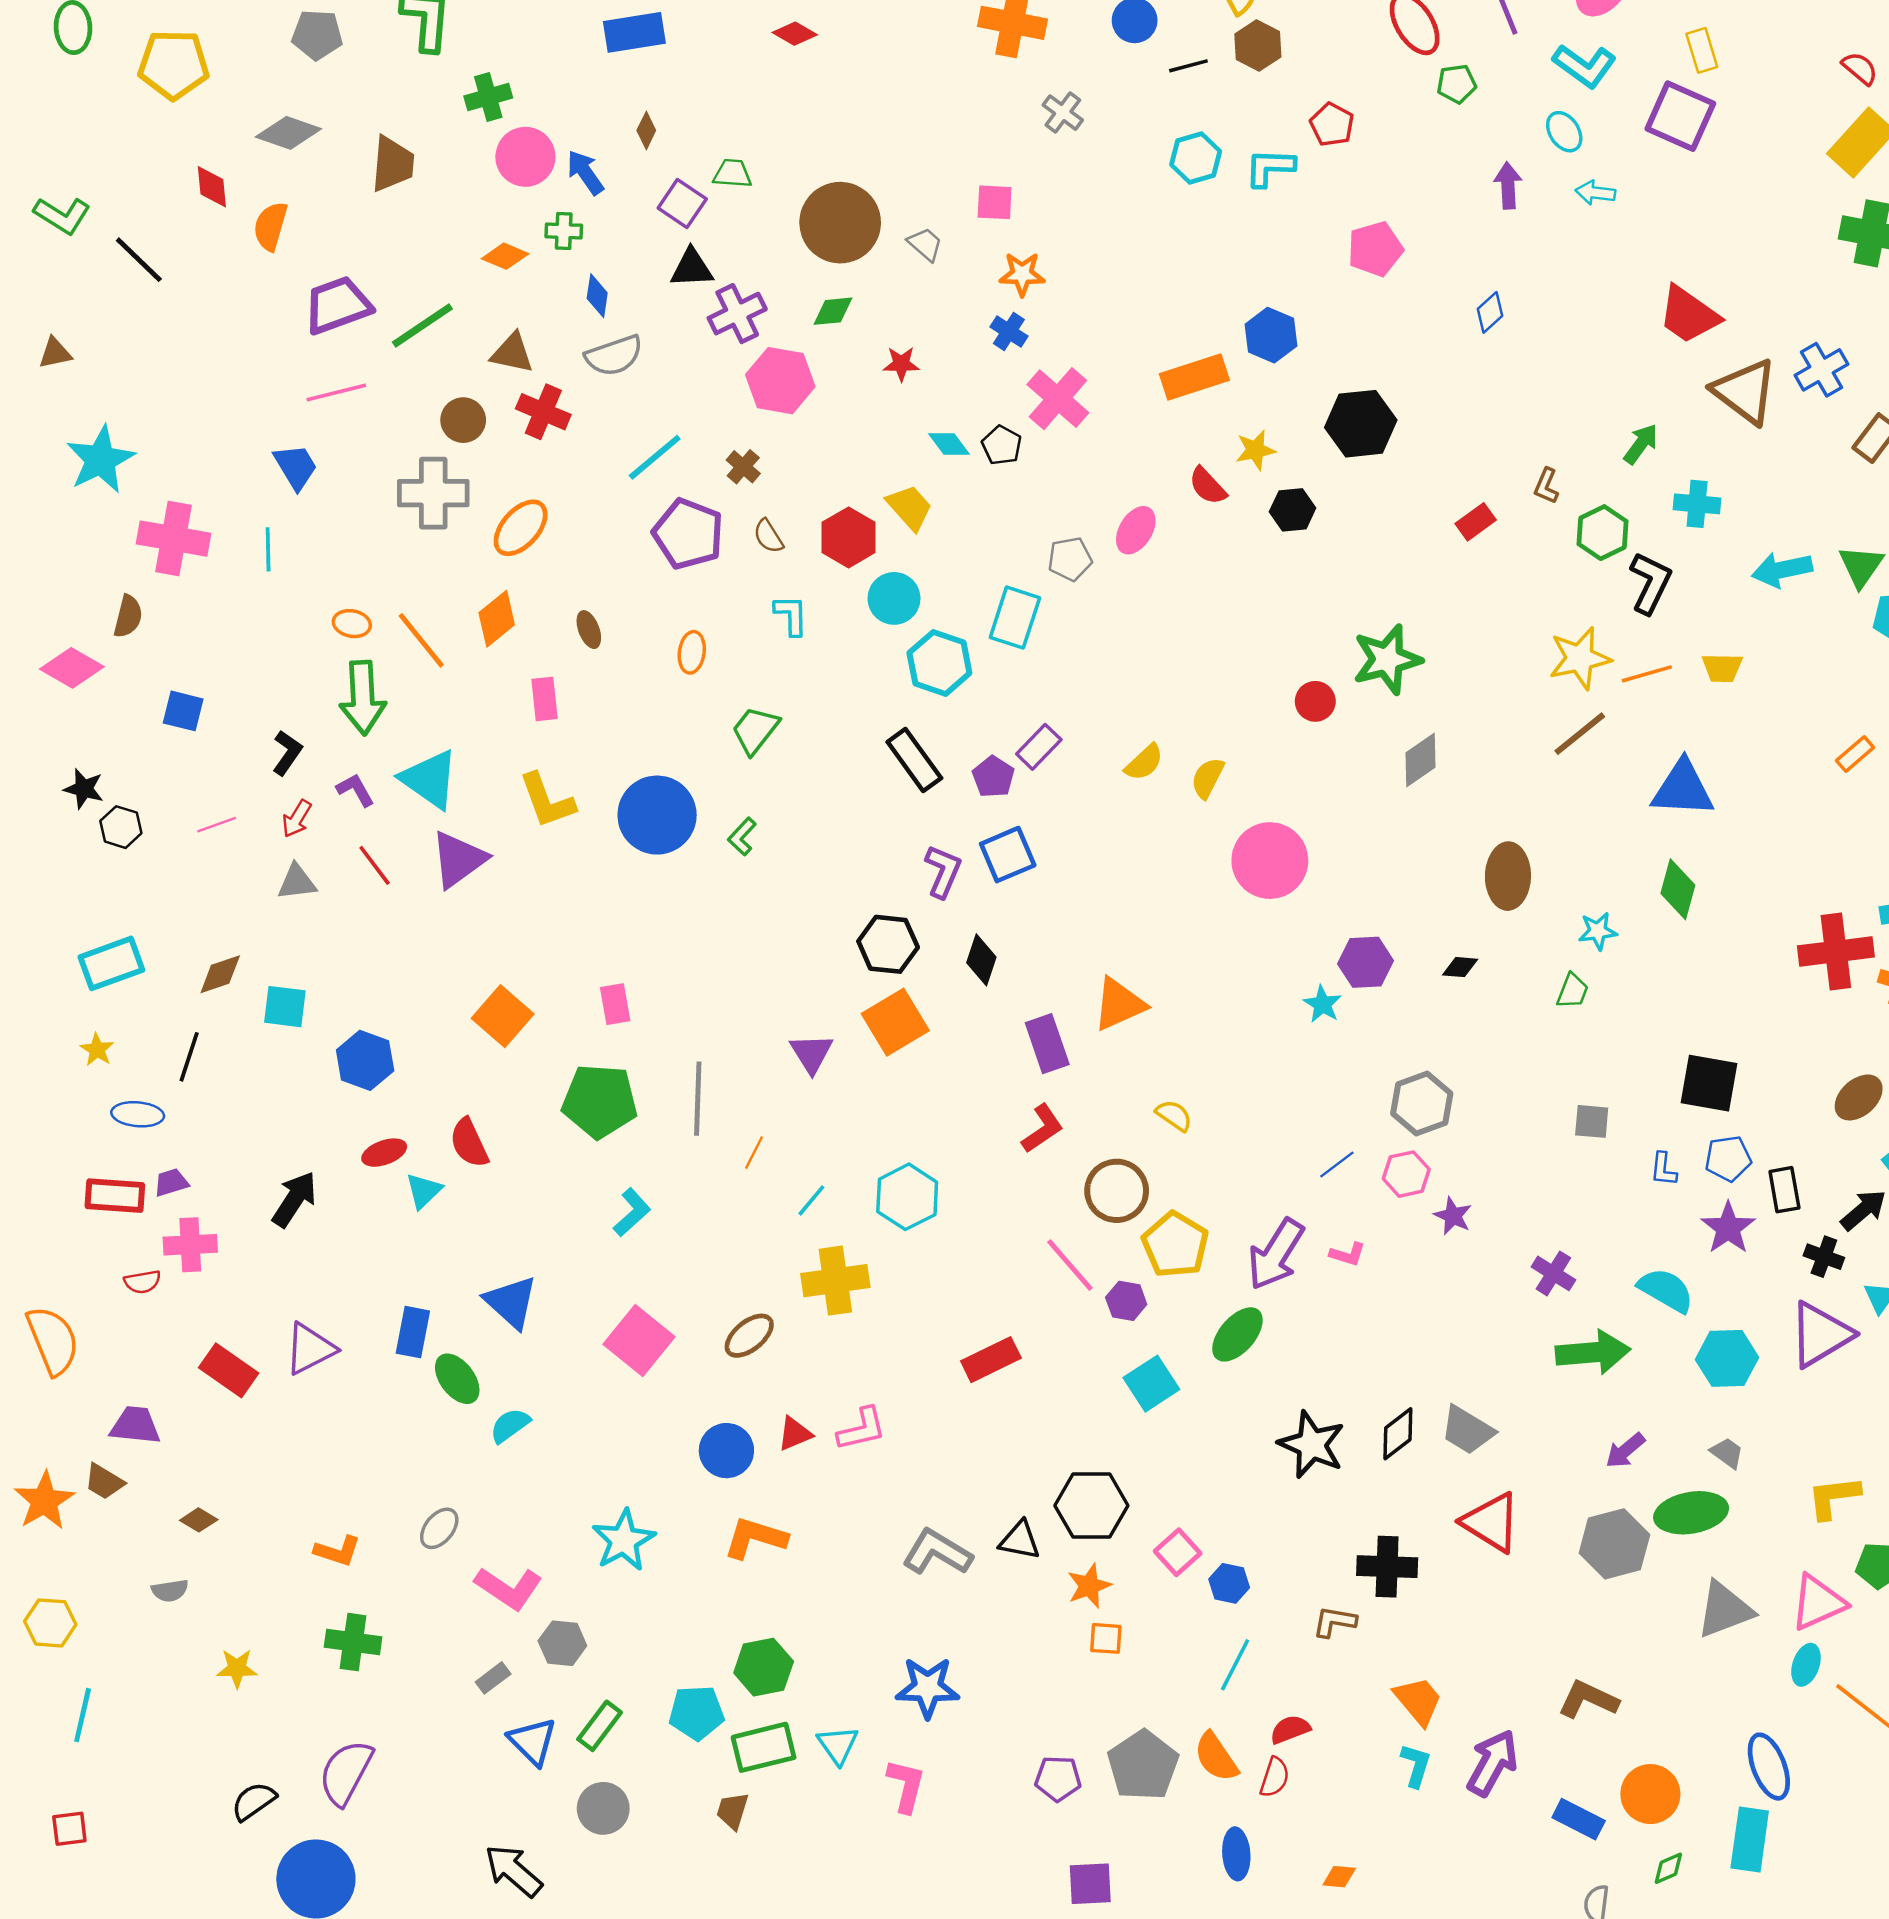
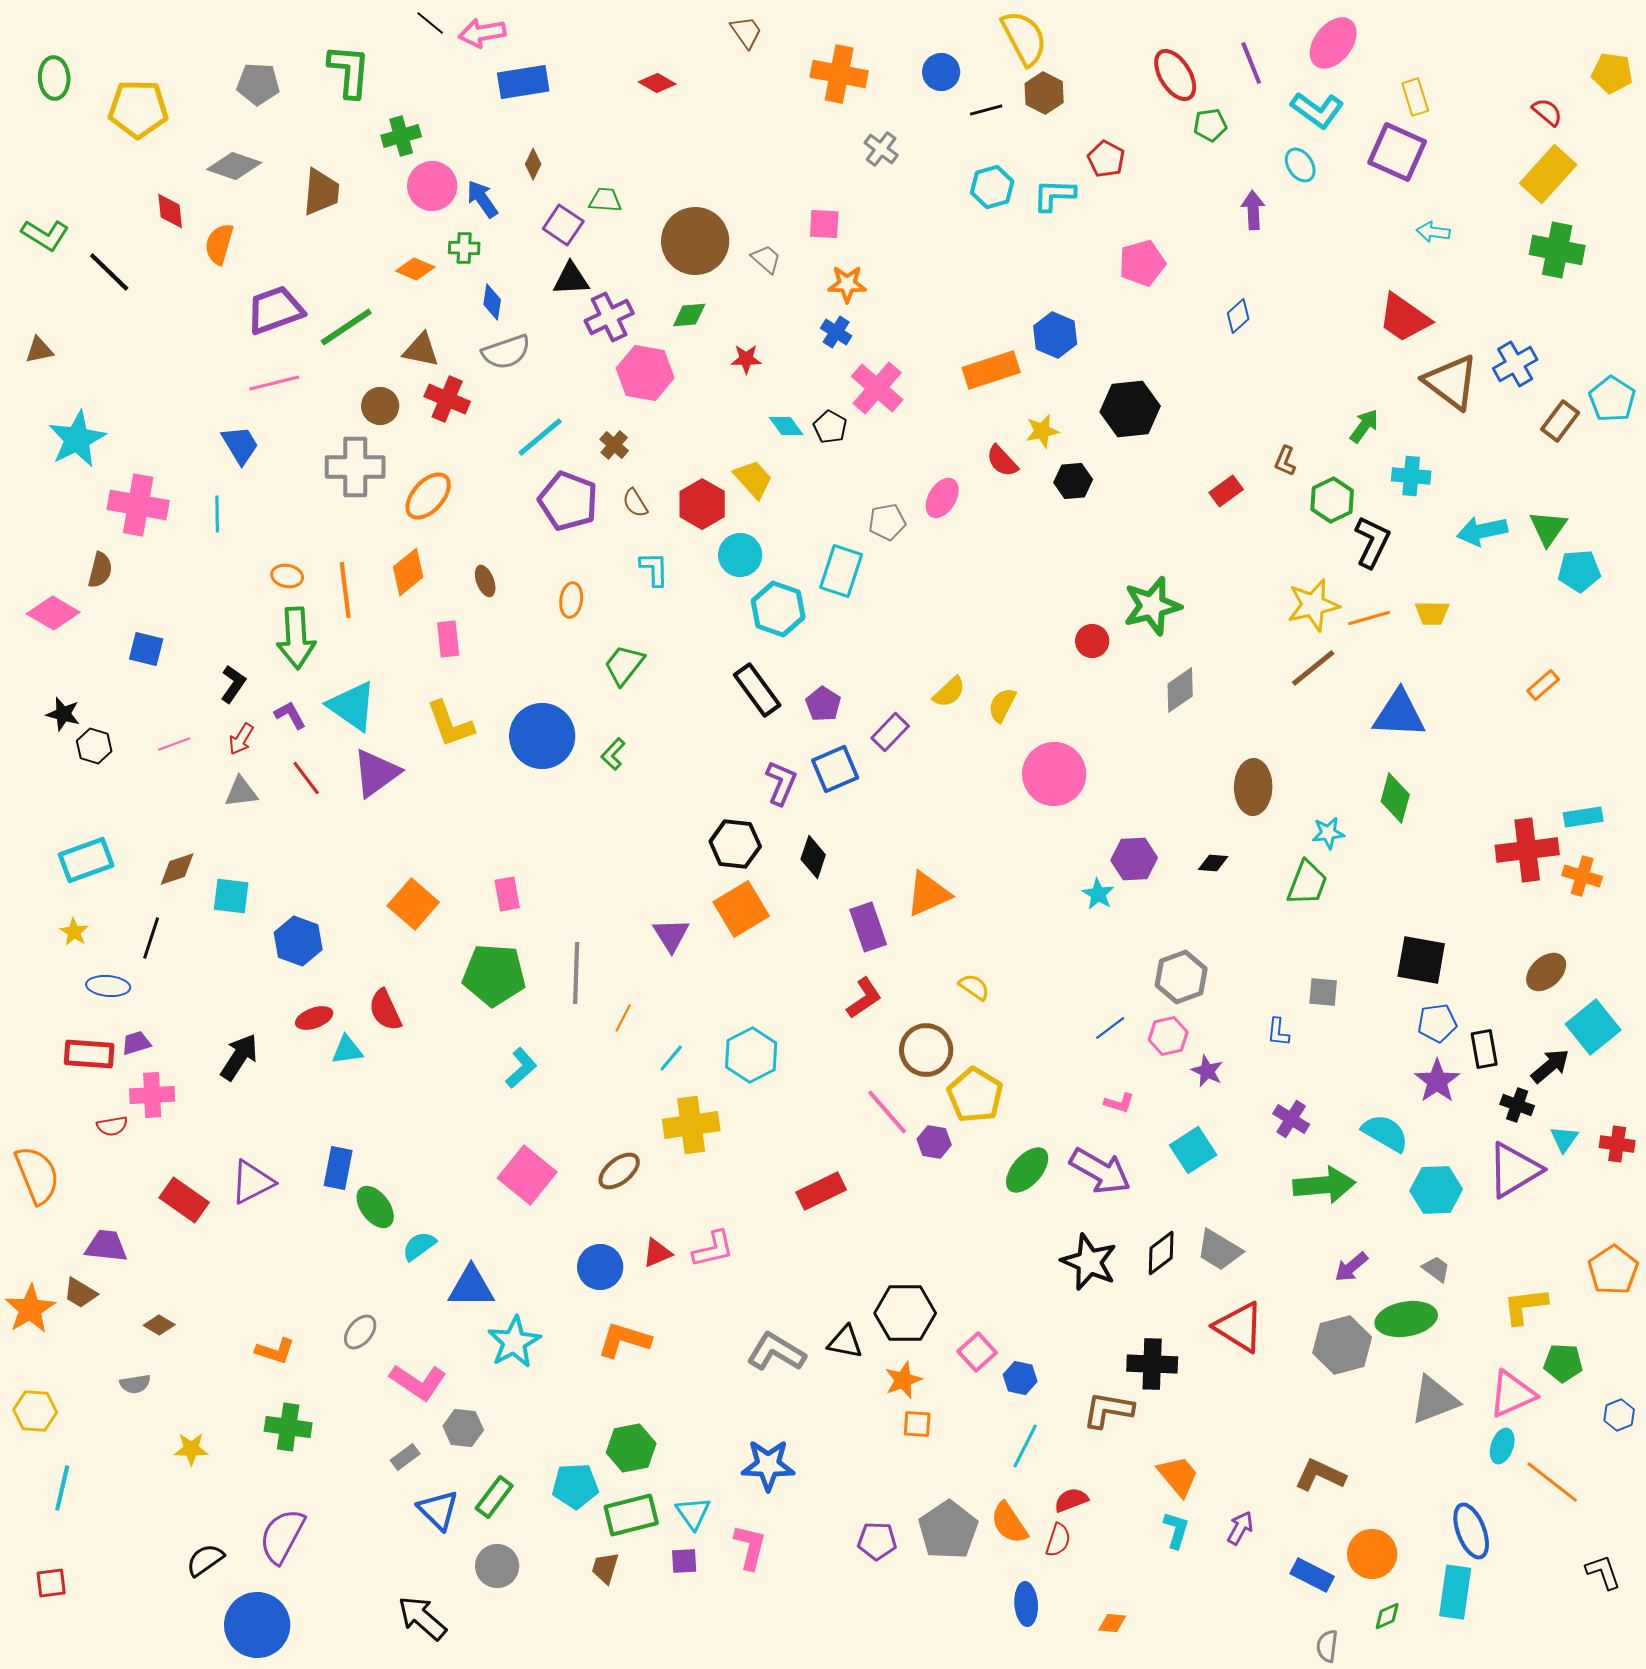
cyan arrow: (1595, 193) -> (1433, 232), moved
orange line: (421, 640) -> (345, 590), turned 32
purple rectangle: (1039, 747) -> (890, 732), moved
green trapezoid: (1573, 991) -> (1307, 883), size x1.5
blue L-shape: (1664, 1169) -> (1278, 1032), moved
cyan triangle: (424, 1191) -> (347, 1050), turned 36
purple arrow: (1276, 1254) -> (1100, 1171), moved, turned -92
blue triangle: (511, 1302) -> (471, 1287), moved, turned -42
cyan square: (1151, 1384) -> (1193, 1150), moved
brown L-shape: (1334, 1622) -> (1108, 1410), size x1.4
purple arrow: (1492, 1763) -> (1240, 1528), size x0.6
purple square: (1090, 1884) -> (684, 1561), moved, size x0.7

